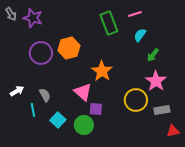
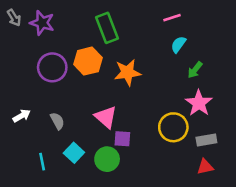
green rectangle: (109, 23) -> (107, 28), moved
orange star: (102, 71) -> (127, 72), moved, turned 30
cyan line: (33, 110) -> (42, 162), moved
red triangle: (173, 131) -> (205, 167), moved

